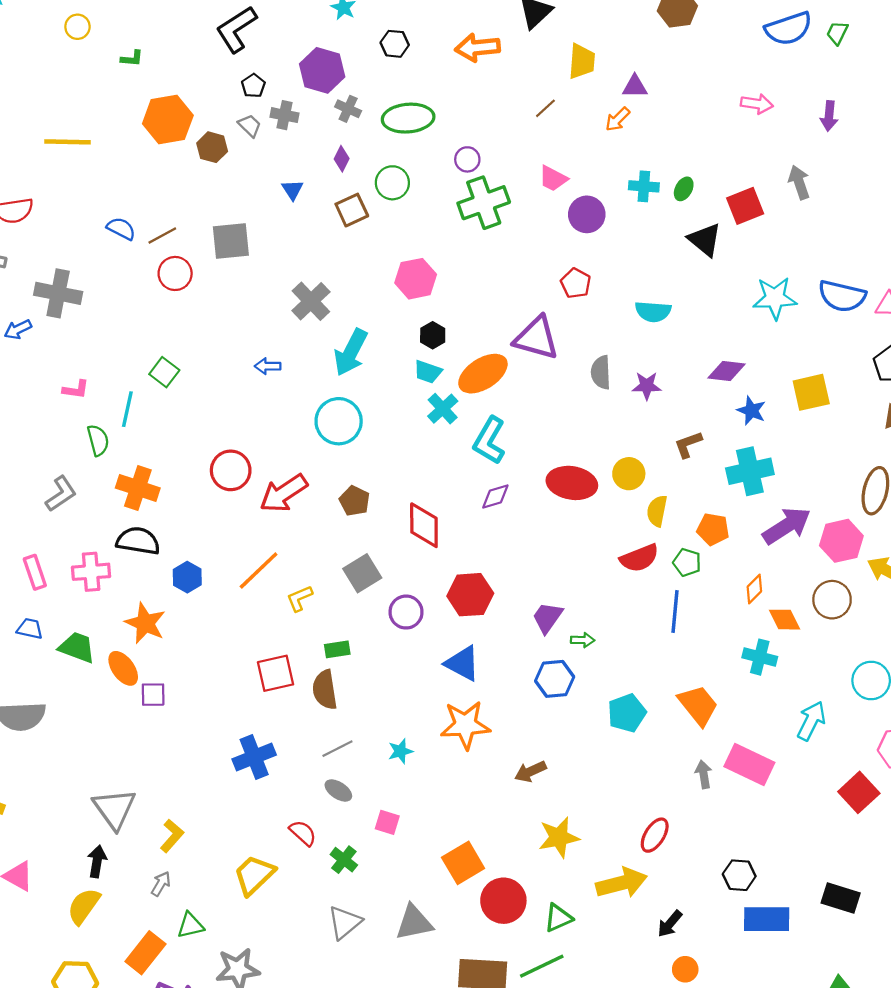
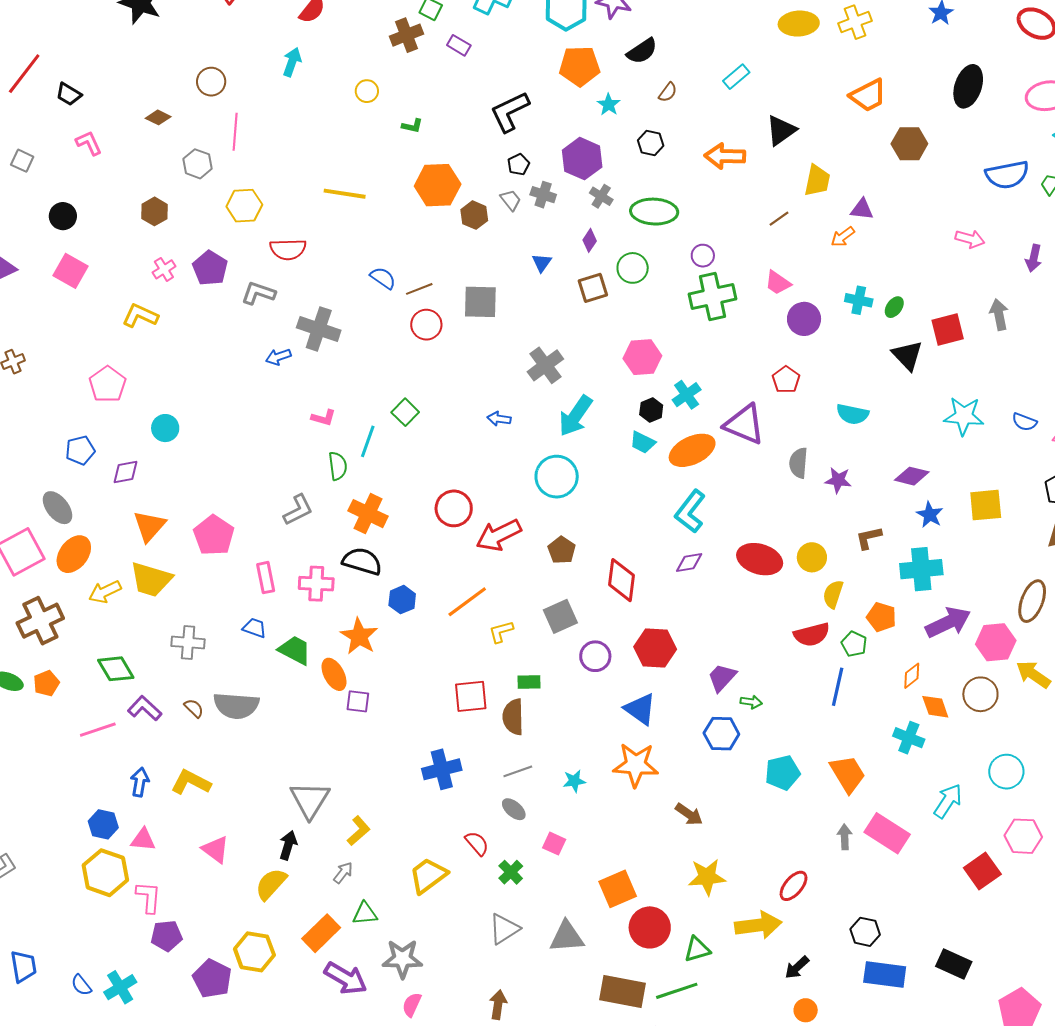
blue semicircle: (842, 296) -> (1024, 422), size x0.6
cyan cross: (443, 409) -> (687, 395), moved
brown arrow: (530, 772) -> (689, 814), turned -128

